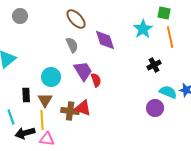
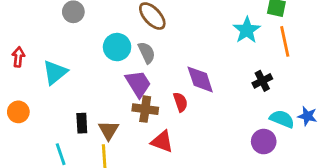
purple diamond: (105, 40) -> (200, 79), moved
purple trapezoid: (83, 71) -> (138, 84), moved
cyan circle: (51, 77) -> (117, 47), moved
brown cross: (70, 111) -> (145, 109), moved

